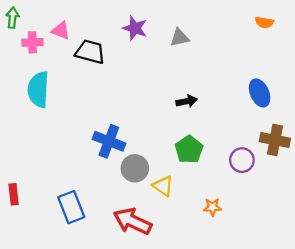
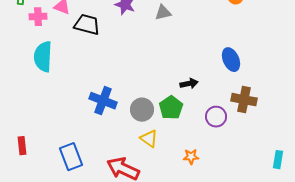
black arrow: (187, 101) -> (189, 84), moved
gray circle: (135, 168) -> (142, 110), moved

